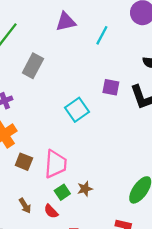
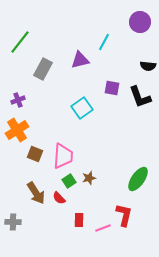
purple triangle: (66, 22) -> (80, 60), moved
brown arrow: (25, 206) -> (36, 193), size x1.6

